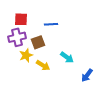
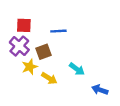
purple cross: (17, 37) -> (19, 46), turned -36
blue arrow: (87, 75) -> (100, 90), turned 72

